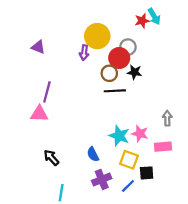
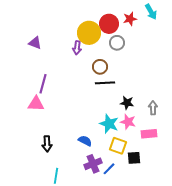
cyan arrow: (154, 16) -> (151, 12), moved
red circle: (119, 58) -> (109, 24), moved
black star: (134, 72) -> (127, 103), moved
blue semicircle: (93, 154) -> (85, 141), turned 144
black arrow: (51, 158) -> (47, 144), turned -140
blue line: (128, 186) -> (109, 169), moved

